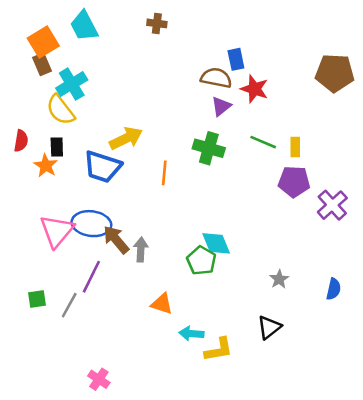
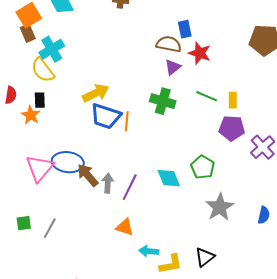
blue trapezoid: (103, 167) -> (106, 116), moved
green pentagon: (201, 261) -> (203, 167), moved
purple line: (91, 277) -> (130, 187), moved
gray star: (279, 279) -> (220, 207), size x1.8
black triangle: (269, 327) -> (205, 257), moved

